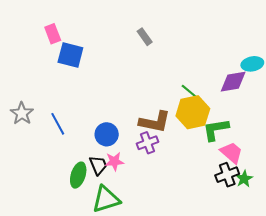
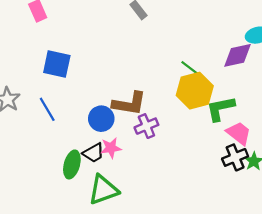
blue square: (70, 55) -> (57, 64), moved
brown L-shape: (155, 122) -> (129, 104), moved
black trapezoid: (98, 165) -> (93, 153), turned 85

